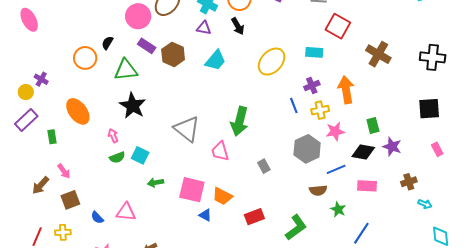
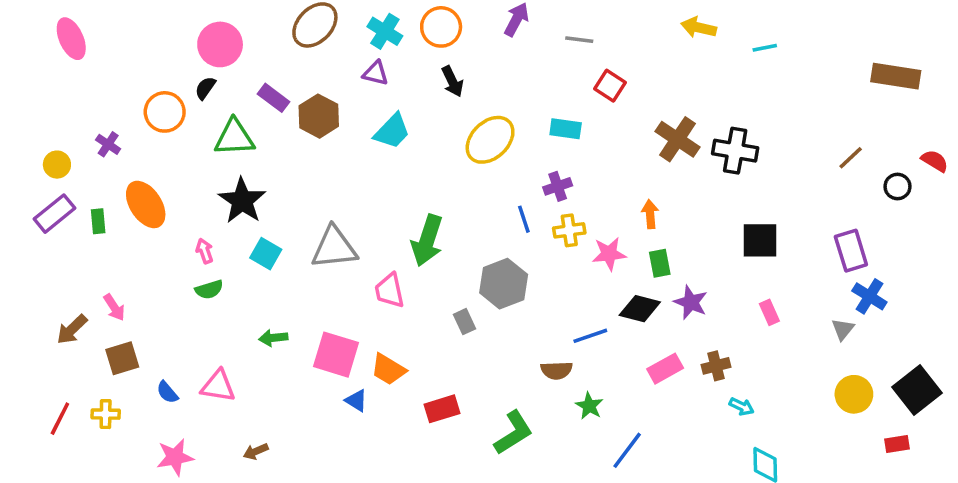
pink circle: (138, 16) -> (220, 44), moved
black arrow: (238, 26) -> (452, 81), moved
red square: (338, 26) -> (610, 86), size x0.7
black cross: (433, 57) -> (735, 151), moved
purple cross: (41, 79) -> (108, 144), moved
orange arrow: (346, 90) -> (650, 214), moved, size x0.6
gray triangle: (187, 129) -> (334, 248), turned -48
pink star: (335, 131) -> (609, 254), moved
green rectangle: (52, 137) -> (98, 221), moved
gray hexagon: (307, 149) -> (504, 284), moved
cyan square: (140, 155) -> (266, 254), moved
pink rectangle: (367, 186) -> (665, 369), moved, turned -36

